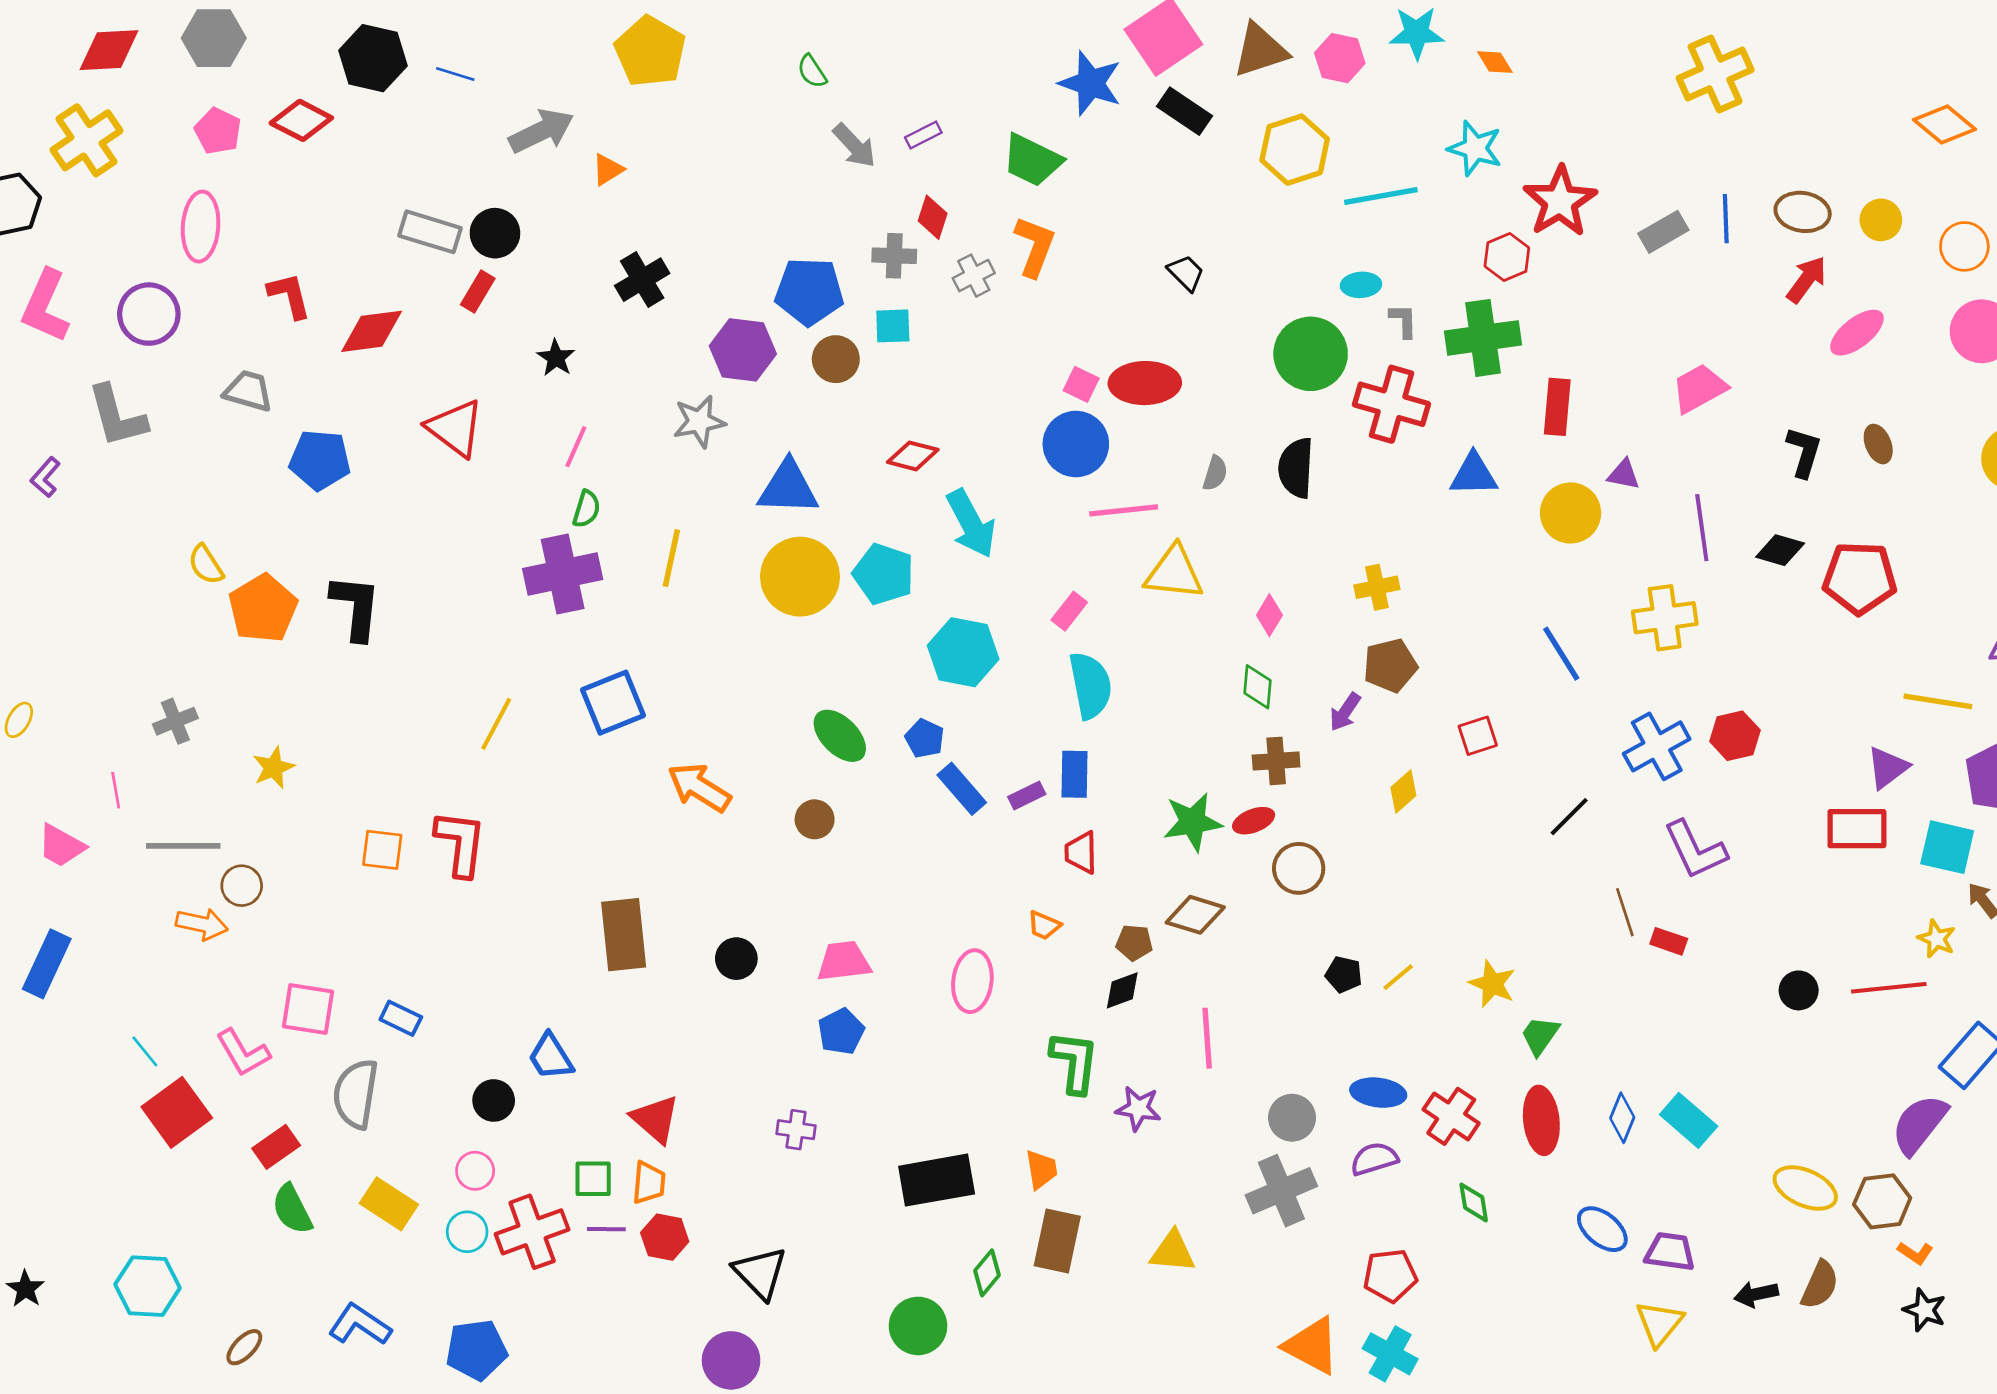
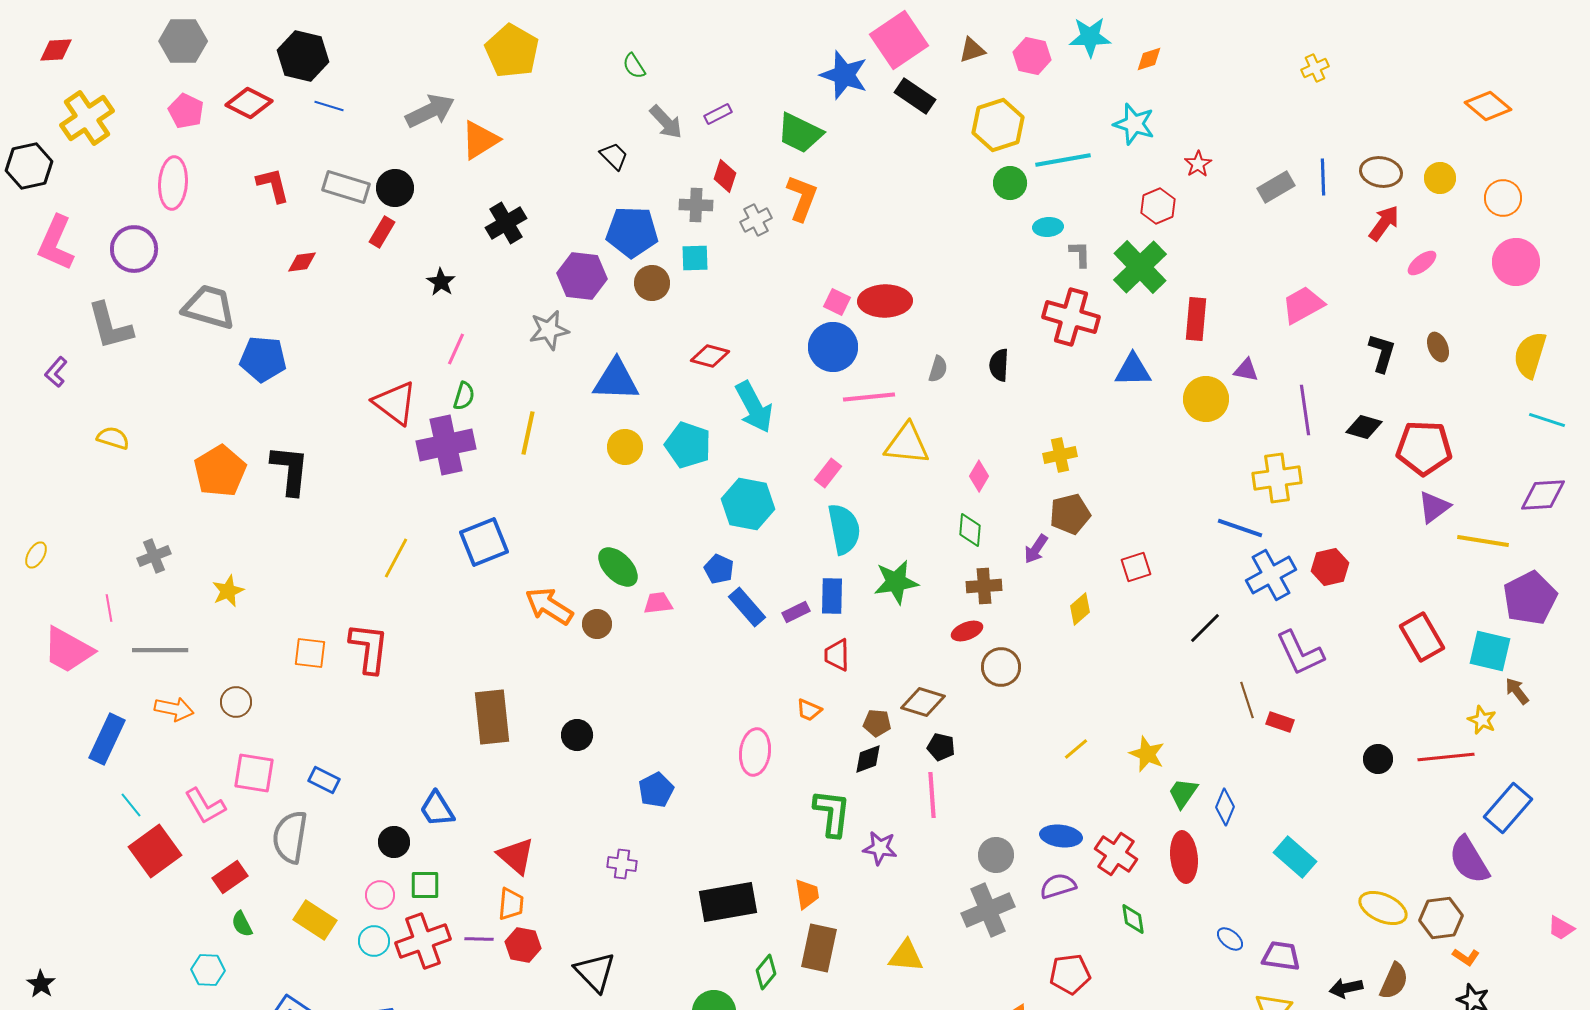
red diamond: (109, 50) -> (56, 50), moved, size x0.7
brown triangle: (1260, 50) -> (972, 50), size x0.6
orange diamond: (1495, 62) -> (1149, 59), turned -76
blue line: (455, 74) -> (329, 106), moved
yellow cross: (1715, 74) -> (1315, 68), size x0.5
orange triangle: (608, 169) -> (480, 140), size x1.6
red star: (1560, 201) -> (1198, 164), size x0.5
black trapezoid: (1186, 273) -> (614, 156), moved
red L-shape: (289, 295) -> (273, 185), moved
red diamond: (372, 331) -> (302, 262), size x0.6
pink ellipse: (1857, 333) -> (1422, 263), size x0.7
green cross: (1483, 338) -> (1140, 267), turned -36
green circle: (1311, 354) -> (1010, 183), moved, size x0.6
gray trapezoid: (248, 391) -> (209, 307), size x1.4
red triangle: (455, 428) -> (395, 403), moved
black semicircle: (1296, 468) -> (999, 365), size x0.7
yellow semicircle: (206, 565) -> (113, 438), moved, turned 140
yellow circle: (800, 577) -> (625, 447), size x0.6
blue line: (1561, 654) -> (1240, 528), moved, turned -39
green ellipse: (840, 736) -> (618, 567), moved
purple triangle: (1887, 768) -> (1434, 507), moved
brown circle: (815, 819) -> (597, 624), moved
green star: (1193, 822) -> (896, 582), moved
red rectangle: (1857, 829) -> (1422, 637), turned 60
pink trapezoid: (61, 846) -> (68, 650), size x1.4
brown circle: (242, 886) -> (236, 702), moved
pink trapezoid: (844, 961) -> (658, 603), moved, size x0.7
blue rectangle: (47, 964) -> (107, 739), moved
black pentagon: (1344, 974) -> (941, 747), moved
blue diamond: (1622, 1118) -> (1225, 807), moved
purple semicircle: (1919, 1124) -> (1469, 860), turned -69
green square: (593, 1179) -> (425, 885), moved
green semicircle: (292, 1209) -> (242, 924), size x0.7
blue ellipse: (1602, 1229) -> (1230, 939), size x0.7
cyan hexagon: (148, 1286) -> (208, 970), moved, size x0.7

